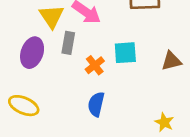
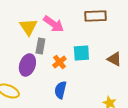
purple ellipse: (32, 53) -> (27, 65), moved
brown triangle: (171, 61) -> (114, 59), turned 42

